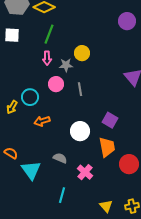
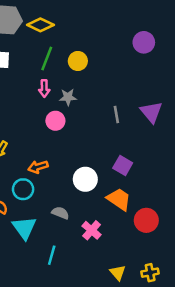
yellow circle: (82, 53) -> (78, 61), moved
gray line: (80, 89) -> (116, 115), moved
cyan circle: (30, 97) -> (23, 189), moved
orange trapezoid: (107, 147) -> (119, 199), turned -45
cyan line: (62, 195) -> (52, 255), moved

